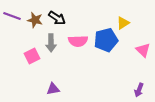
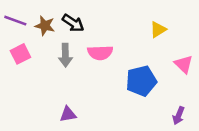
blue pentagon: (106, 40) -> (141, 81), moved
pink square: (32, 56) -> (20, 54), moved

